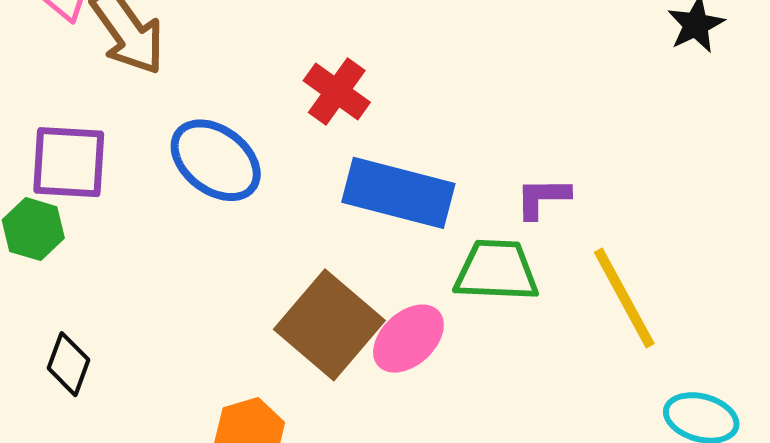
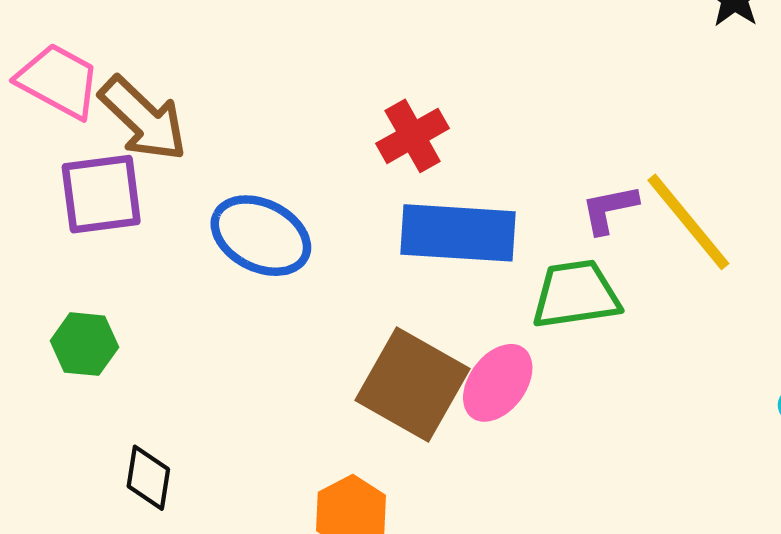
red cross: (337, 92) -> (413, 136), moved, turned 36
purple square: (69, 162) -> (101, 194), moved
yellow line: (624, 298) -> (688, 222), moved

